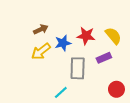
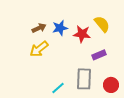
yellow semicircle: (113, 36) -> (102, 24), moved
blue star: (63, 43) -> (60, 28), moved
gray rectangle: (78, 68) -> (84, 79), moved

